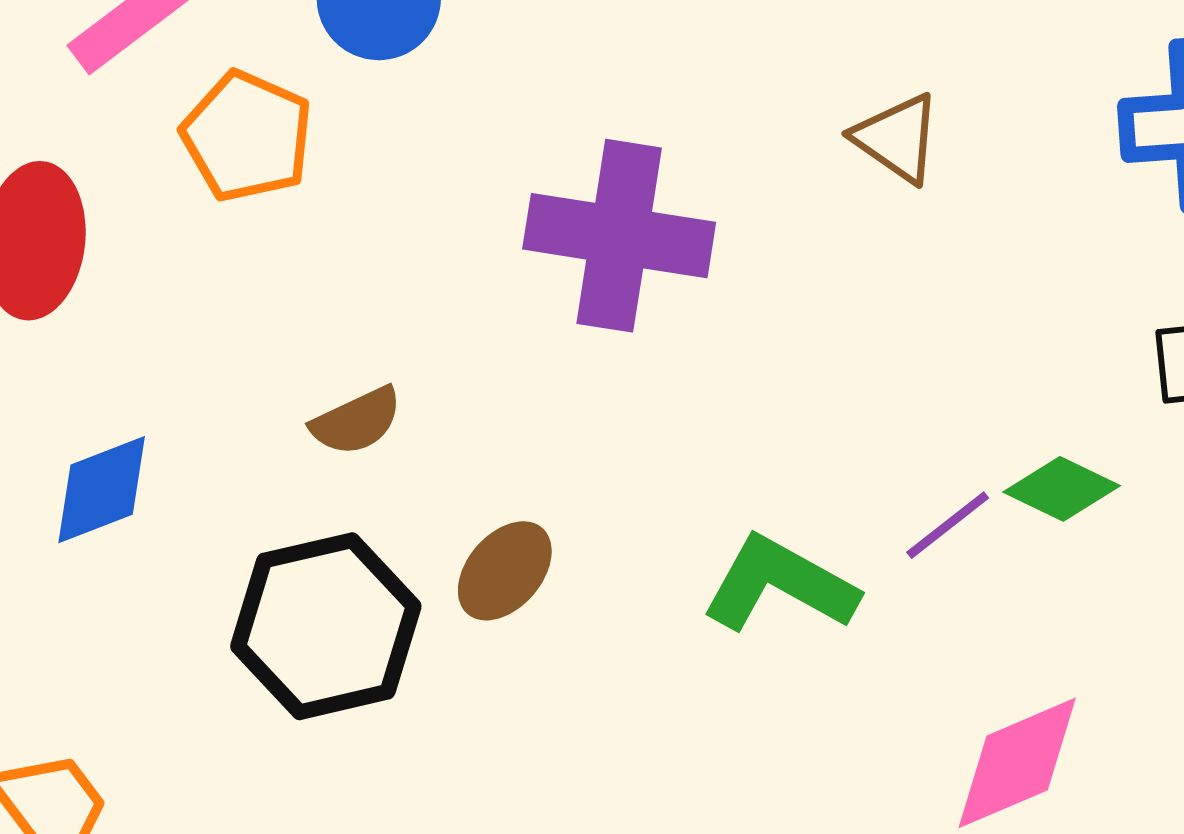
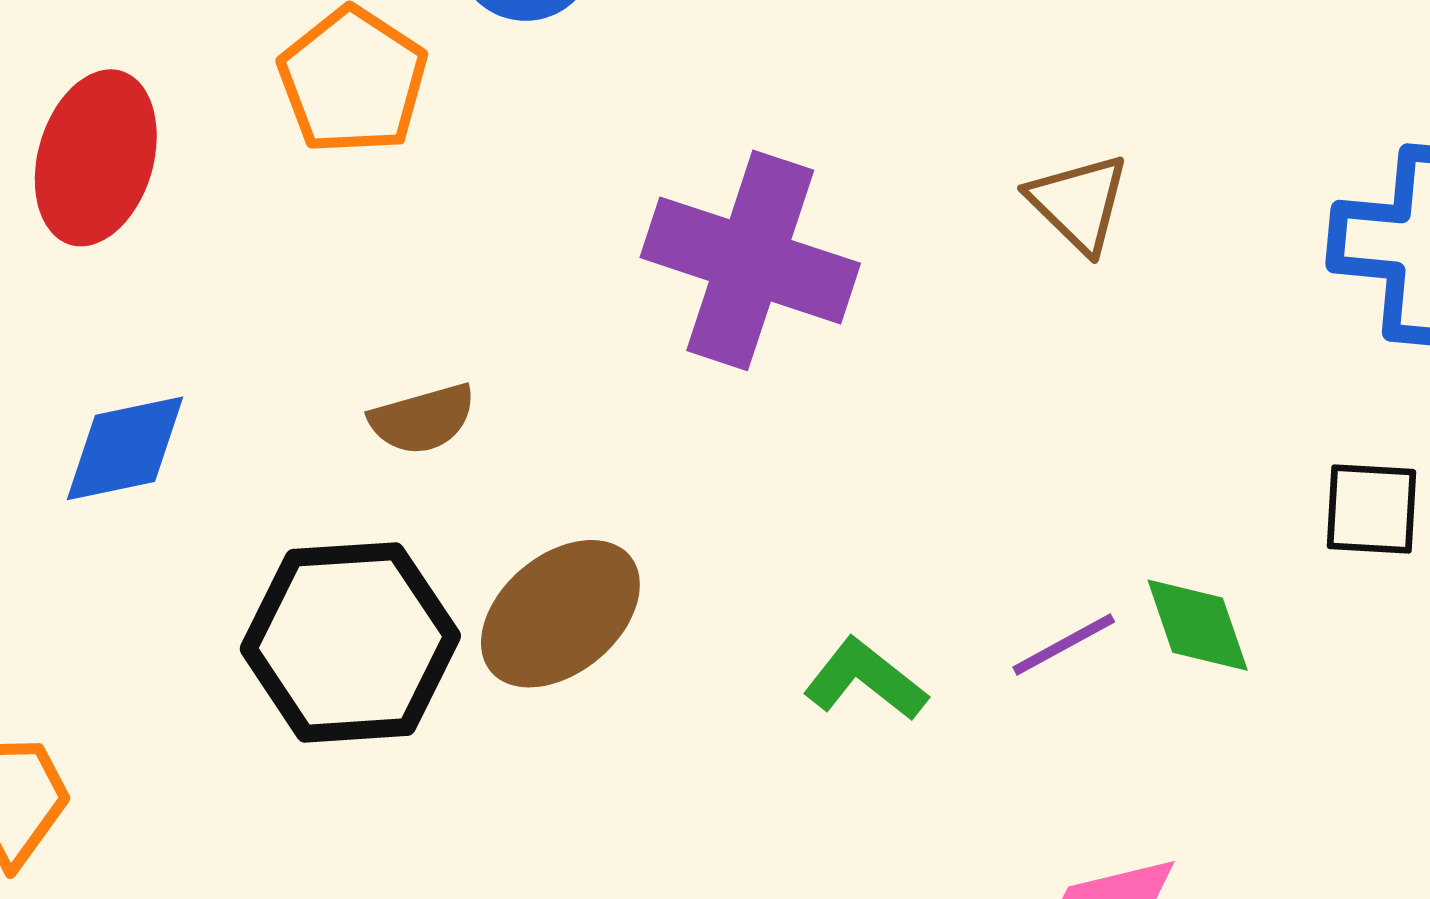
green diamond: (1062, 489) -> (1198, 625), turned 36
brown ellipse: (505, 571) -> (560, 614), size x1.4
green L-shape: (780, 584) -> (865, 680), size x0.7

